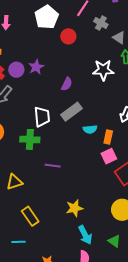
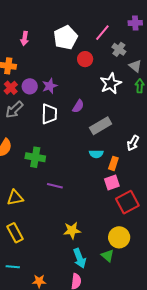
white star: (103, 70) -> (111, 84), moved, turned -30
gray rectangle: (71, 112) -> (101, 126), moved
white trapezoid: (42, 117) -> (49, 114), moved
yellow rectangle: (30, 216) -> (15, 233), moved
green triangle: (114, 241) -> (108, 256), moved
cyan line: (18, 242) -> (13, 267), moved

